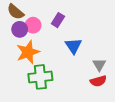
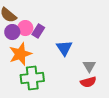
purple rectangle: (58, 20) -> (38, 31), moved

